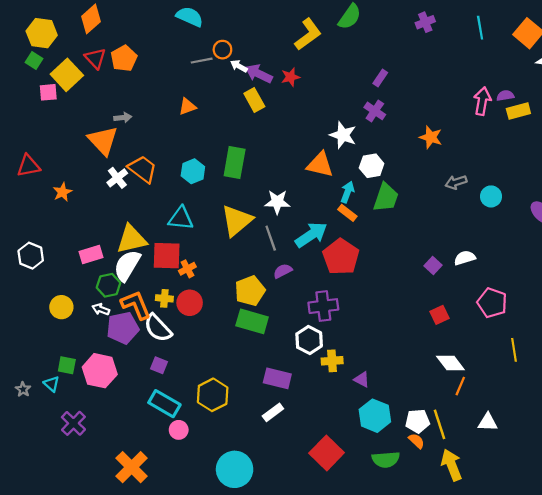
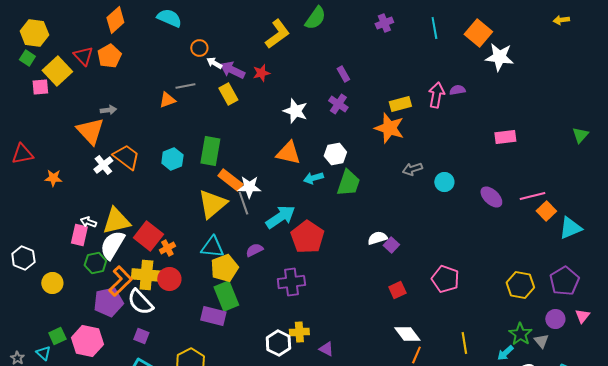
orange diamond: (91, 19) -> (115, 20), moved
gray line: (202, 61) -> (185, 86), moved
purple rectangle: (380, 78) -> (343, 74), turned -63
yellow rectangle: (518, 111) -> (400, 104), moved
white star: (343, 135) -> (295, 111), moved
orange star: (431, 137) -> (389, 128), size x1.4
orange star: (62, 192) -> (53, 178), turned 30
cyan arrow: (347, 192) -> (313, 178), turned -126
orange rectangle: (347, 213) -> (230, 180), moved, size x1.4
cyan triangle: (181, 218) -> (212, 247), moved
gray line: (271, 238) -> (243, 203), moved
pink rectangle: (91, 255) -> (79, 235), turned -60
white hexagon: (31, 256) -> (23, 258), moved
red square: (167, 256) -> (148, 236), turned 36
white semicircle: (465, 258) -> (377, 238), moved
yellow cross: (164, 298) -> (146, 275), size x1.8
orange L-shape: (136, 305) -> (120, 281), turned 68
white arrow: (101, 309) -> (88, 222), moved
green rectangle: (252, 321) -> (226, 296), turned 52
white hexagon: (309, 340) -> (278, 343), moved
yellow line: (514, 350) -> (464, 343), moved
green square: (67, 365) -> (57, 336), turned -36
purple rectangle: (277, 378) -> (213, 316), moved

